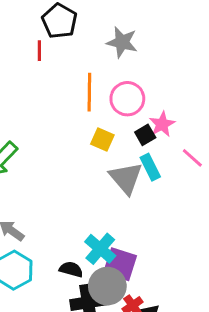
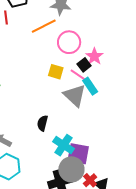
orange line: (89, 92) -> (44, 26), moved, turned 70
pink line: (192, 158) -> (78, 75), moved
black semicircle: (71, 269) -> (42, 123), moved, turned -84

